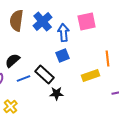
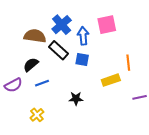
brown semicircle: (17, 20) -> (35, 36), moved, turned 90
blue square: (63, 56) -> (82, 60), turned 32
black rectangle: (45, 74) -> (58, 50), moved
yellow cross: (11, 106) -> (37, 115), moved

